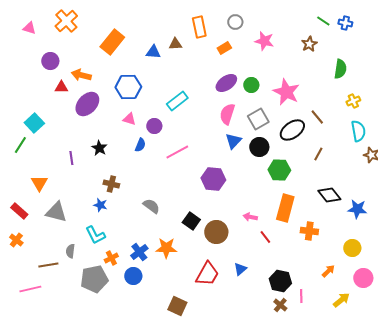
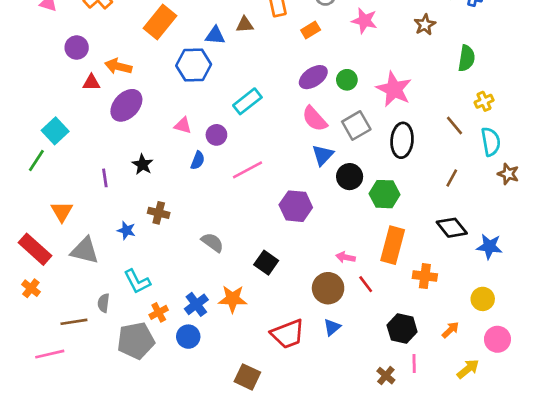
blue hexagon: (128, 87) -> (194, 65), moved
pink semicircle: (227, 114) -> (315, 119), turned -60
brown line: (317, 117) -> (454, 125), moved
black ellipse: (292, 130) -> (402, 140), turned -50
black circle: (259, 147) -> (350, 177), moved
brown line: (318, 154) -> (452, 178), moved
blue star: (100, 205) -> (126, 230), moved
red rectangle: (19, 211) -> (35, 249), size x1.4
brown circle: (216, 232) -> (328, 288), moved
red trapezoid: (207, 274) -> (288, 334), turned 40
black hexagon: (280, 281) -> (402, 329), moved

